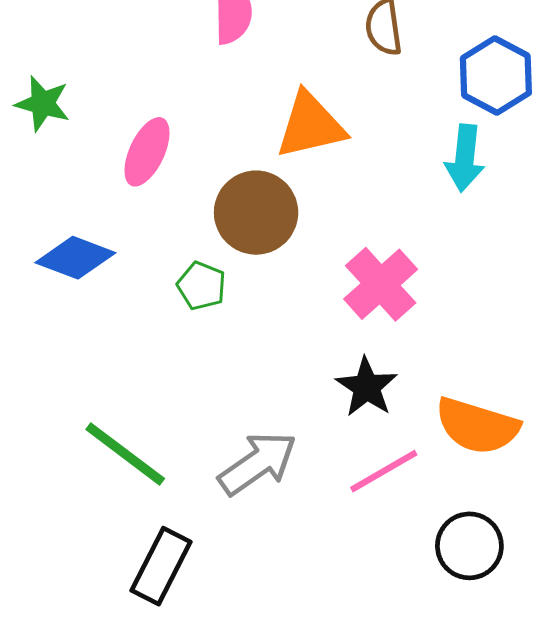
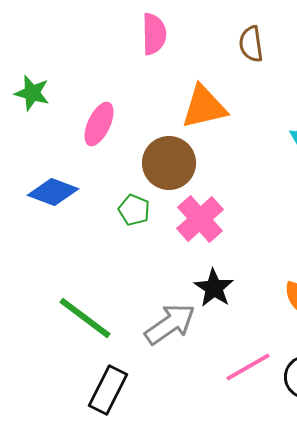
pink cross: (381, 284) -> (200, 219), moved
black star: (367, 387) -> (214, 288), moved
pink line: (384, 471) -> (248, 367), moved

